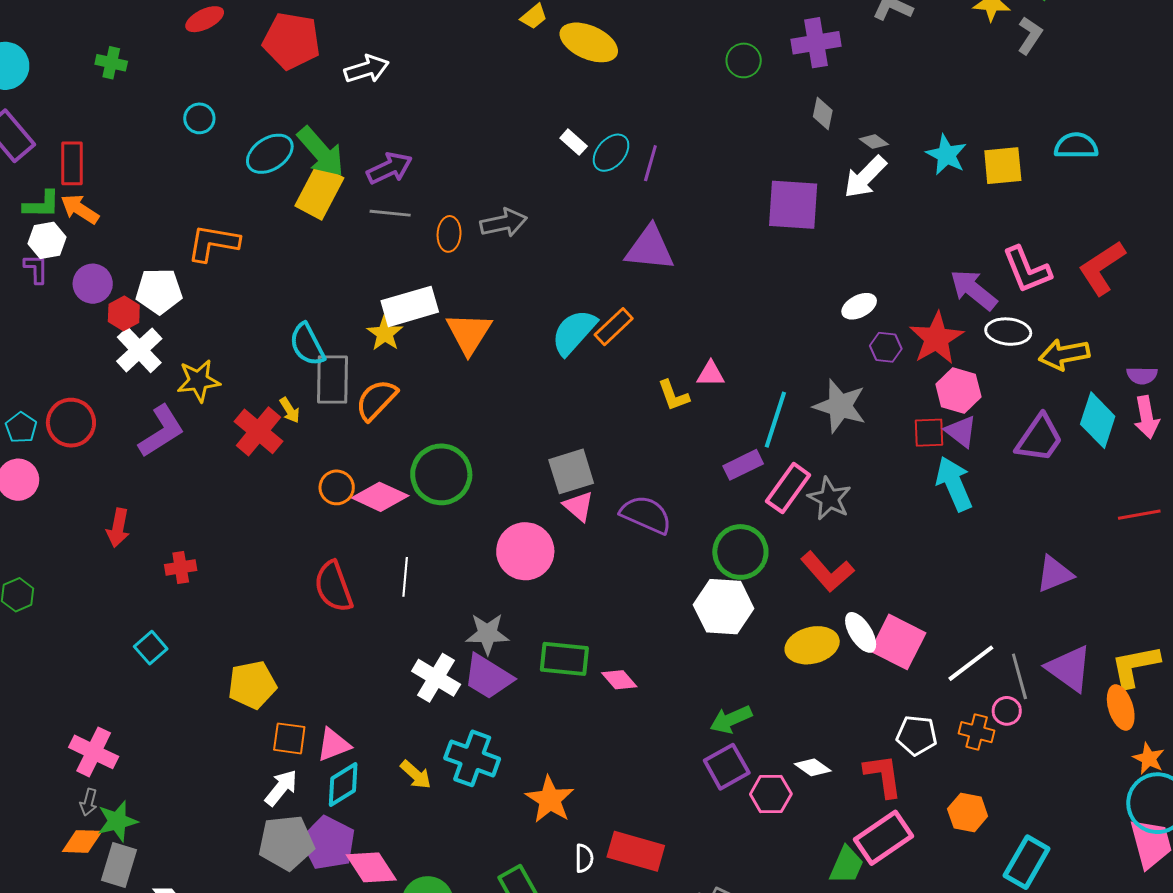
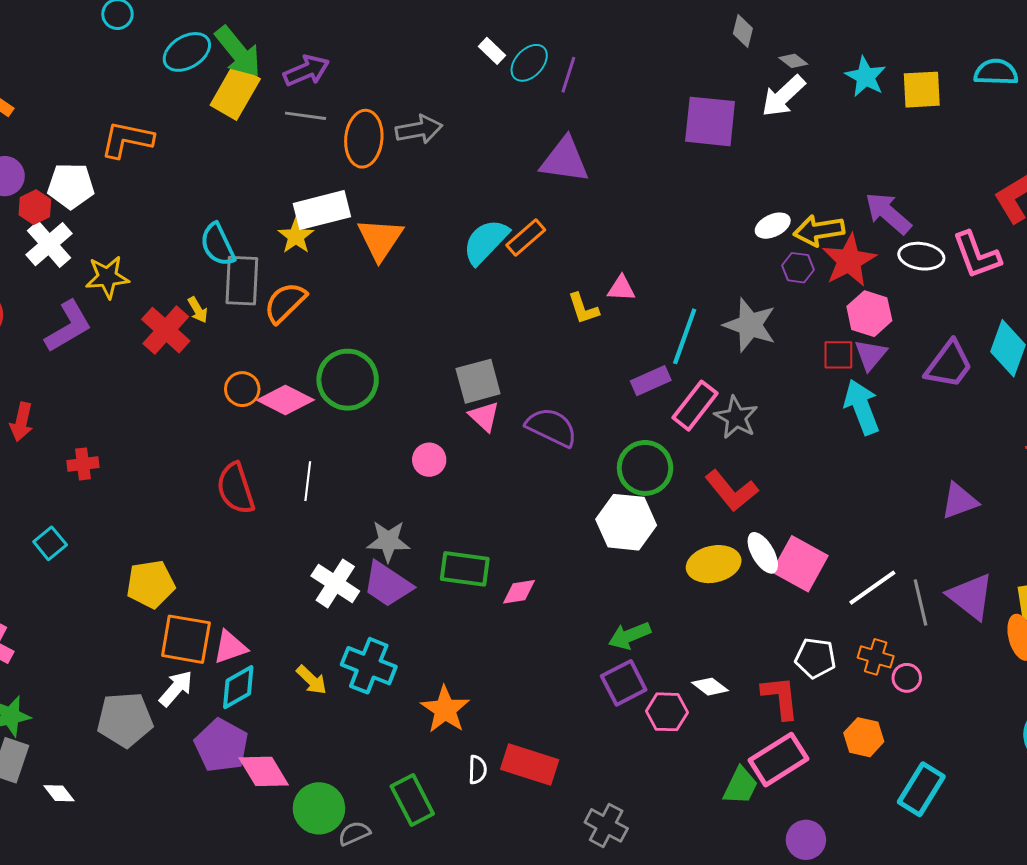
orange ellipse: (449, 234) -> (364, 139), size x1.6
pink L-shape: (1027, 270) -> (977, 255), moved
yellow arrow: (1064, 354) -> (819, 230), moved
purple triangle: (961, 431) -> (870, 355), turned 30
pink circle: (525, 551) -> (429, 460), size x0.6
pink diamond: (619, 680) -> (519, 592), turned -60
pink circle: (1007, 711) -> (907, 678), moved
orange square: (289, 738) -> (186, 639), size x1.5
gray pentagon: (286, 843) -> (125, 720), moved

